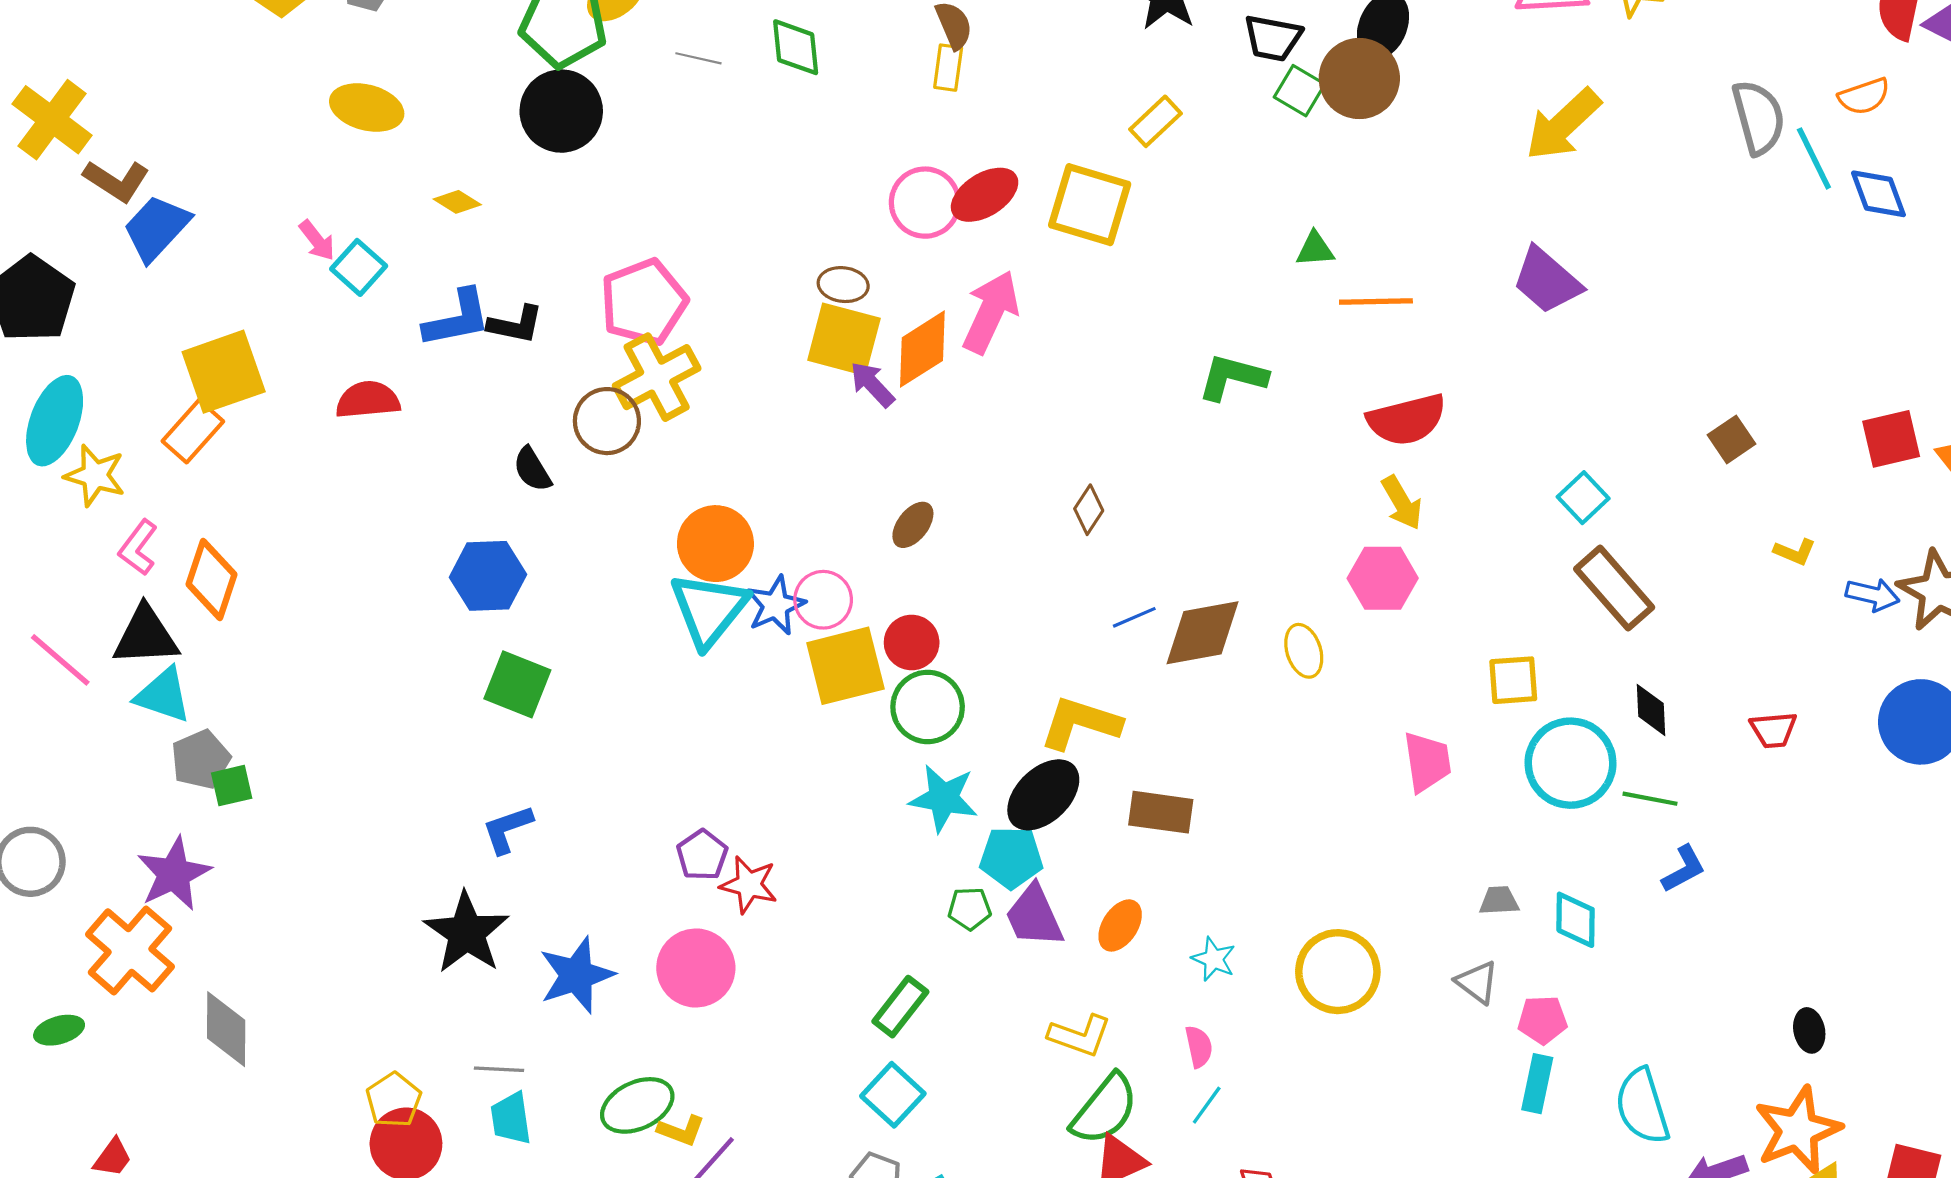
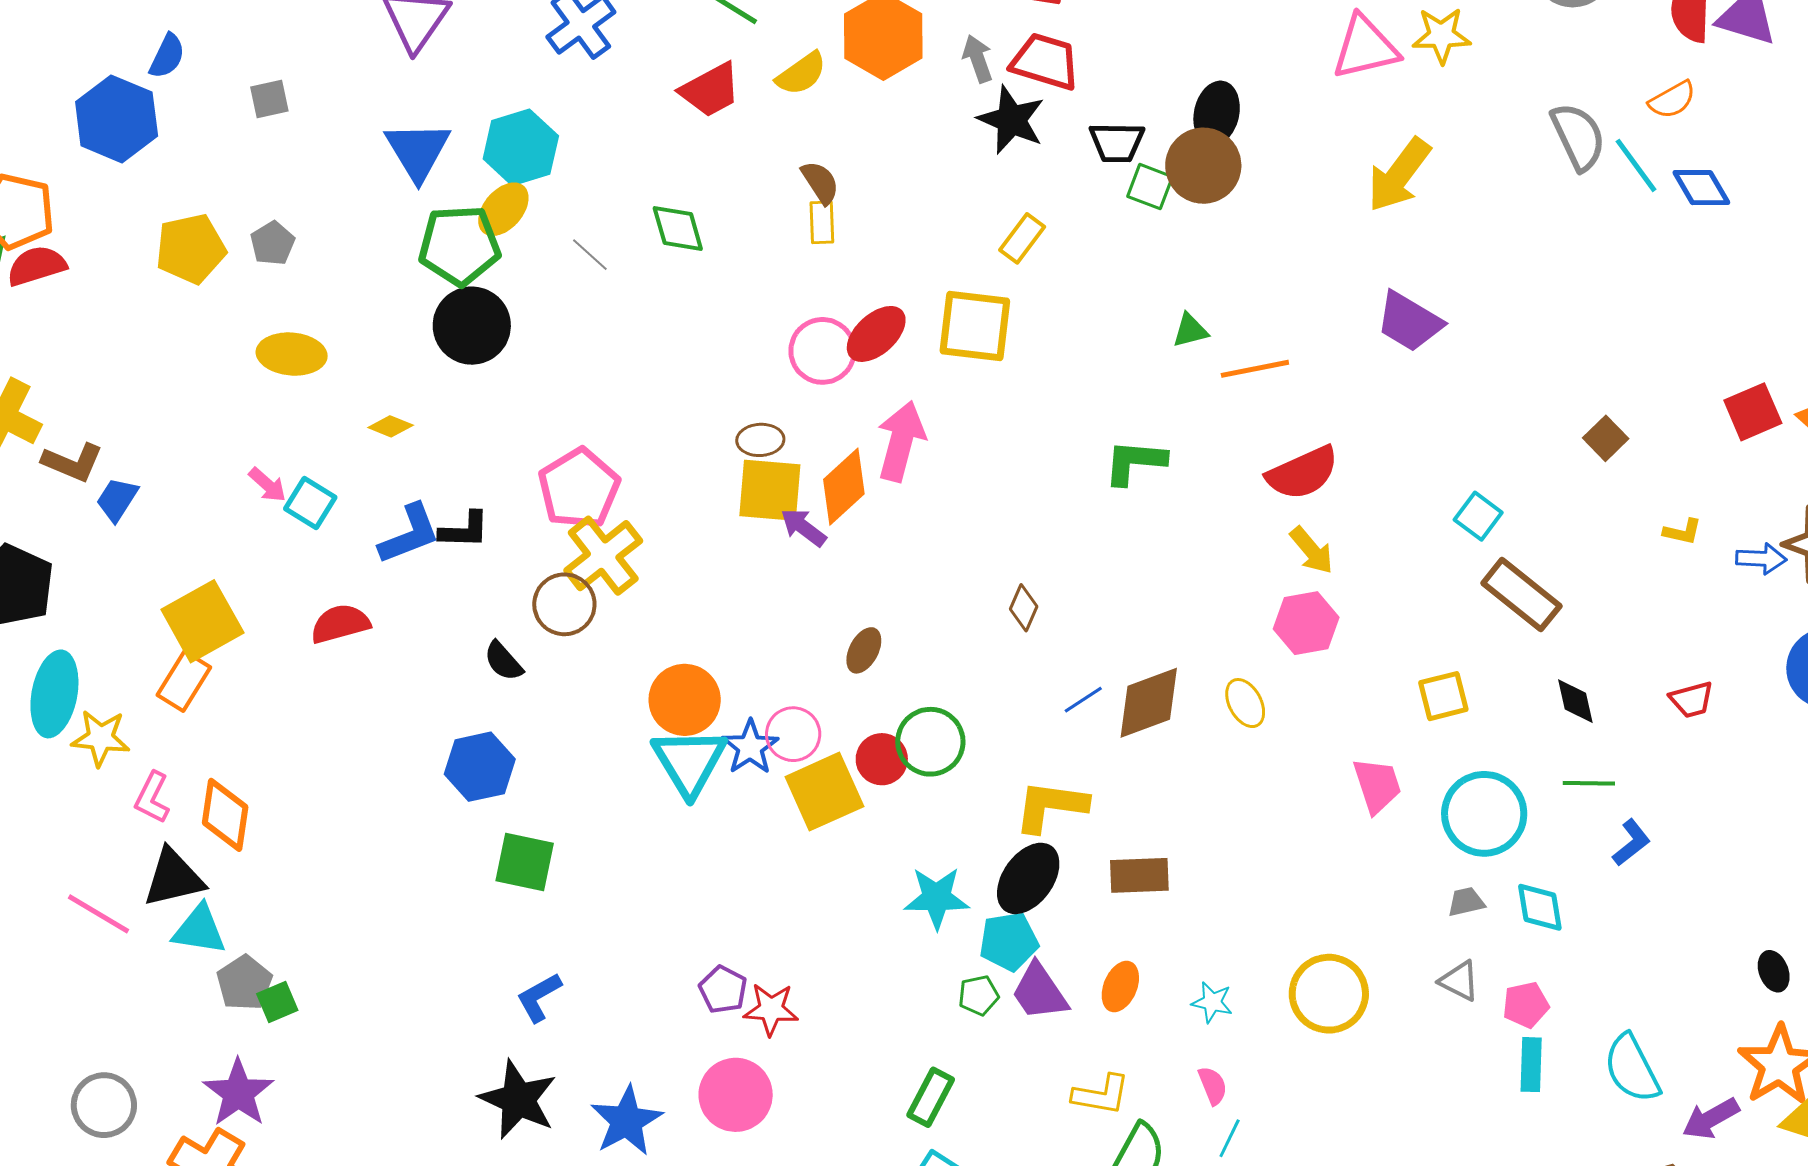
gray line: (698, 58) -> (590, 255), turned 39
blue trapezoid: (156, 228) -> (117, 499), size x0.7
green circle: (928, 707) -> (930, 742), moved
cyan circle: (1571, 763) -> (1484, 814), moved

